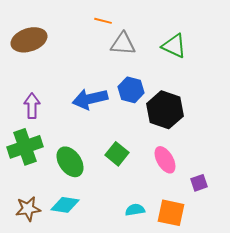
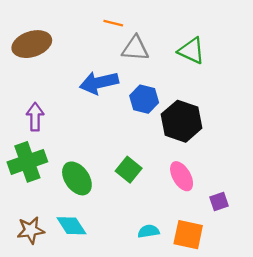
blue arrow: (90, 99) -> (99, 83), moved
cyan diamond: (65, 205) -> (71, 226), turned 48

